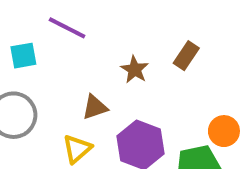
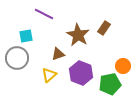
cyan square: (23, 56) -> (26, 36), moved
brown star: (135, 70) -> (78, 35), size x1.6

